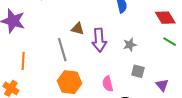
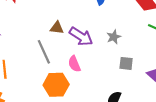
purple arrow: (99, 40) -> (81, 36), turned -45
pink semicircle: (108, 84) -> (74, 64), moved

